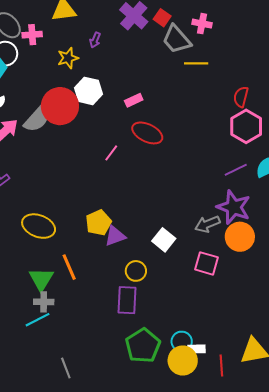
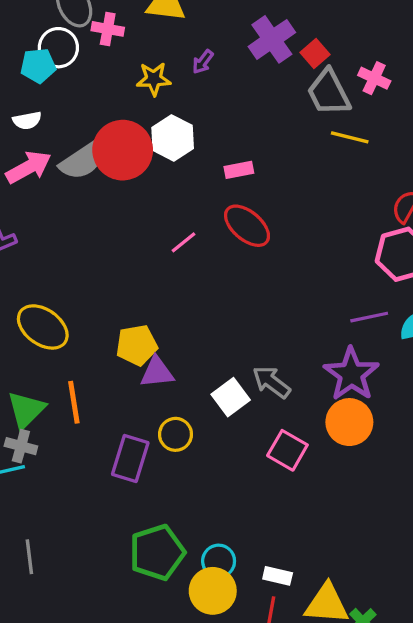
gray arrow: (207, 224) -> (271, 382), moved, turned 45
purple rectangle: (127, 300) -> (130, 458), moved
white rectangle: (197, 349) -> (278, 576), moved

